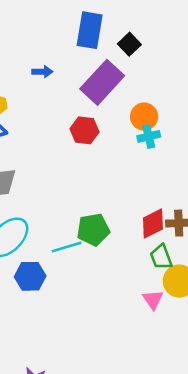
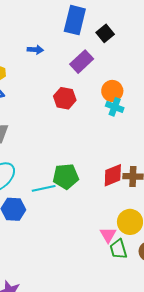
purple rectangle: (102, 82) -> (82, 62), size x0.7
cyan cross: (149, 136) -> (115, 107), turned 30
green trapezoid: (161, 257) -> (118, 249), moved

